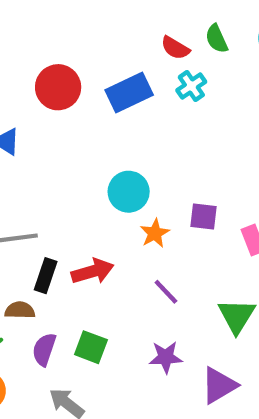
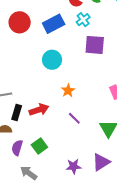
cyan circle: (129, 192) -> (52, 60), moved
purple square: (203, 216) -> (95, 45), moved, size x1.5
green square: (91, 347) -> (39, 146), turned 35
purple star: (166, 357) -> (74, 166), moved

